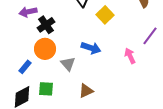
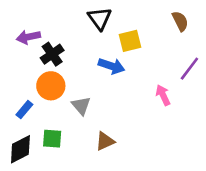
yellow square: (105, 15) -> (130, 41), turned 30
blue arrow: (91, 48) -> (112, 66), moved

